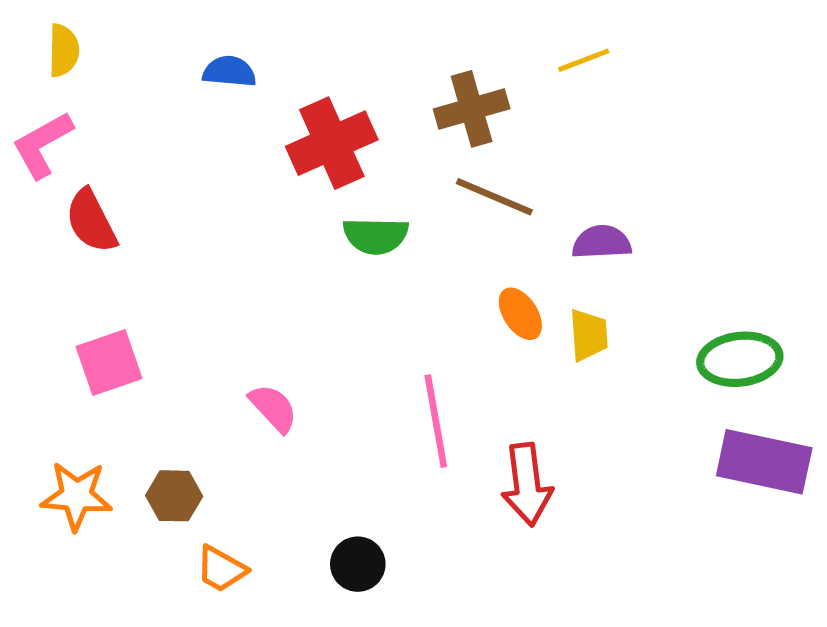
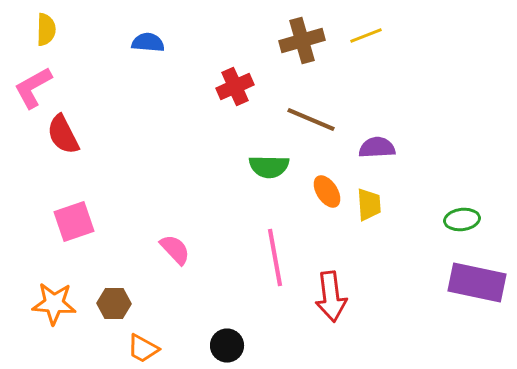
brown cross: (472, 109) -> (302, 40), moved
red cross: (332, 143) -> (235, 86), moved, size x0.7
green semicircle: (376, 236) -> (269, 166), moved
green ellipse: (740, 359) -> (462, 220), size x0.7

